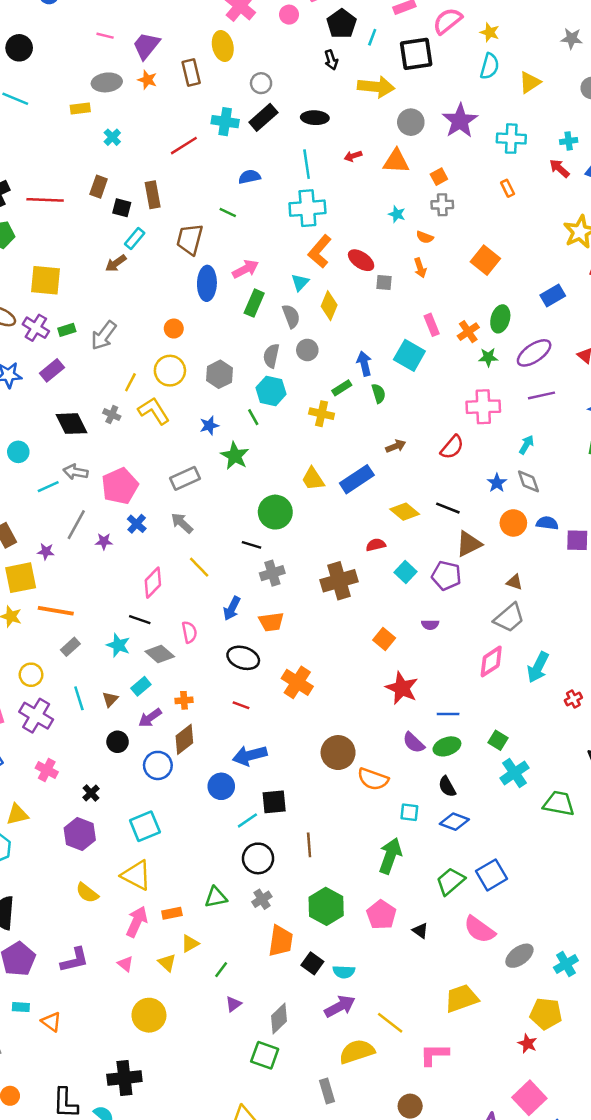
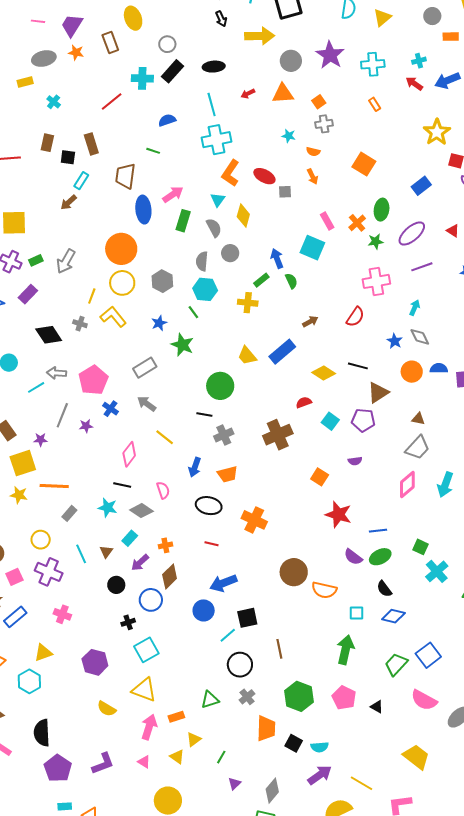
orange circle: (174, 329) -> (121, 249), size x2.0
black cross: (91, 793) -> (128, 622), moved, turned 32
yellow trapezoid: (462, 998) -> (416, 757), turned 64

